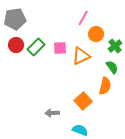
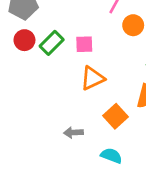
orange triangle: (81, 56) -> (92, 78), moved

